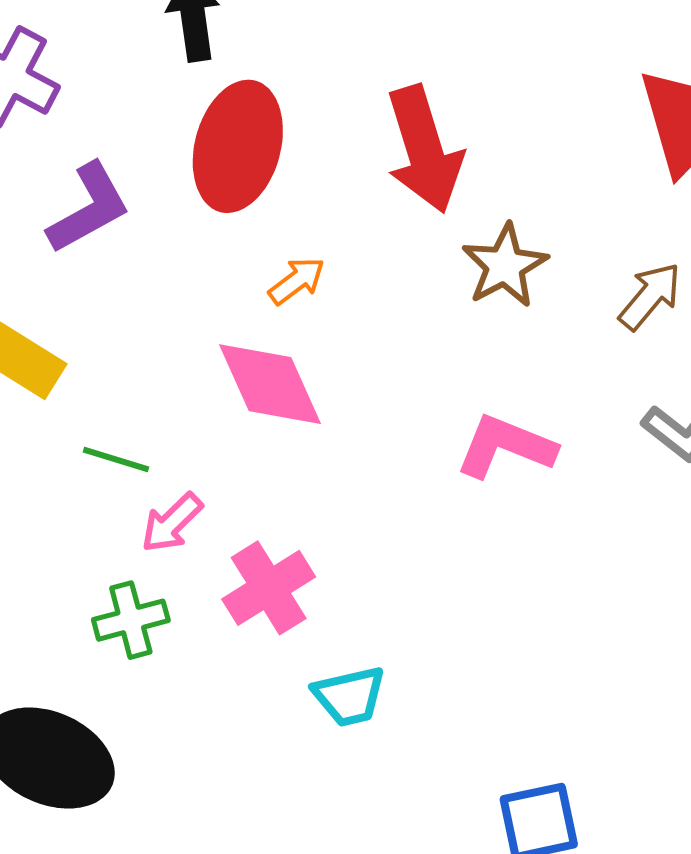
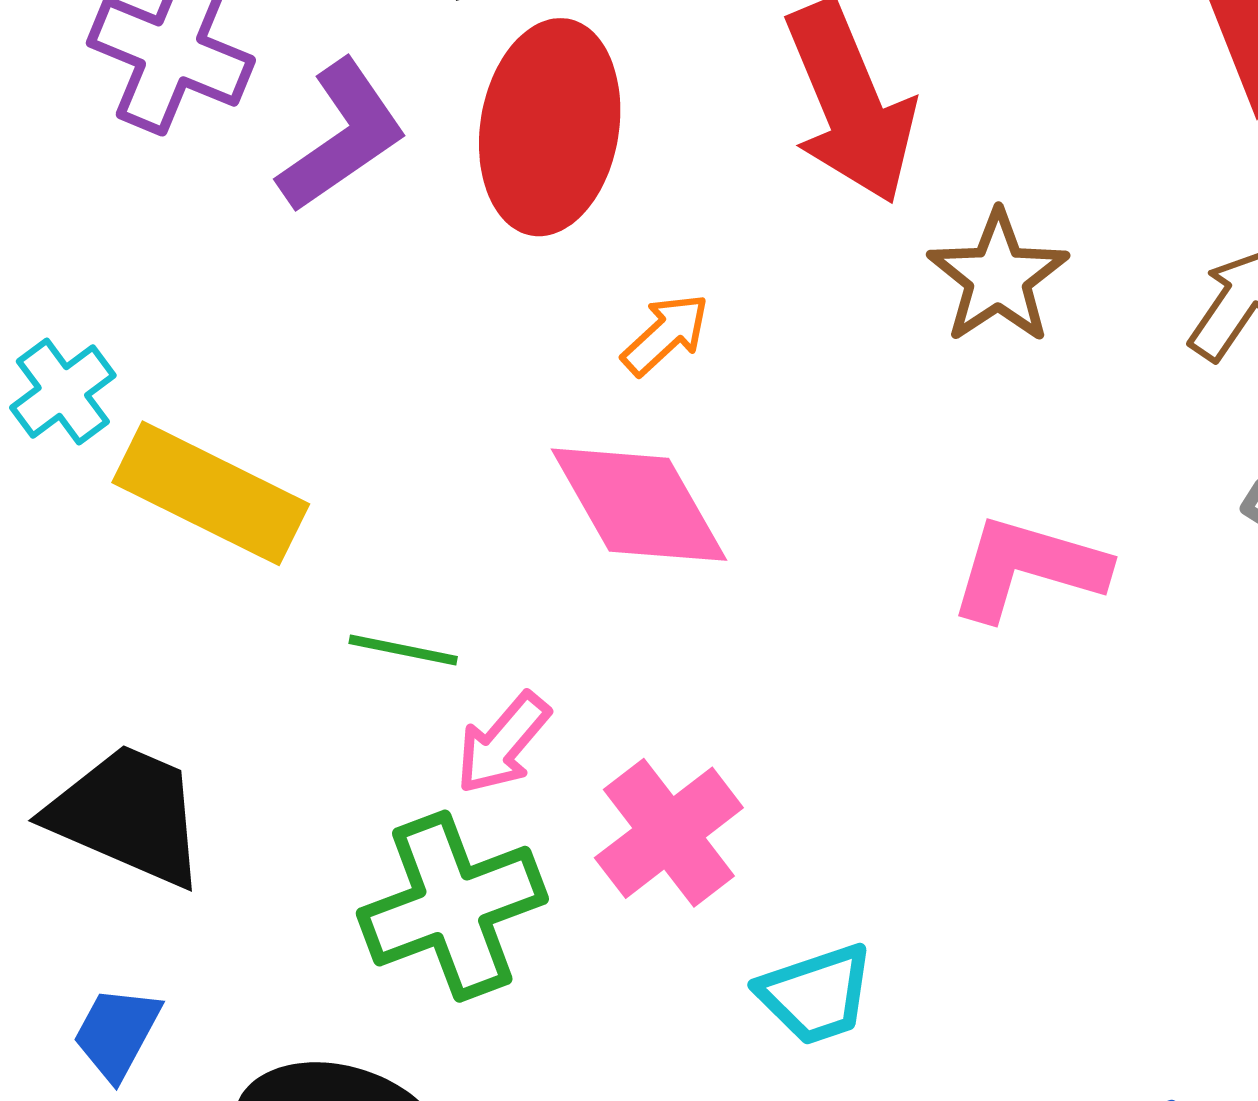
purple L-shape: (89, 208) -> (342, 136), moved
green cross: (131, 620) -> (452, 906), size x1.5

